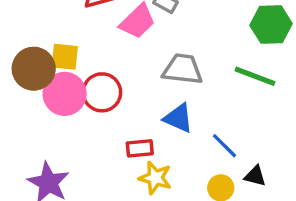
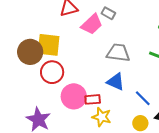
yellow square: (65, 57) -> (49, 45), size x1.4
red circle: (102, 92) -> (52, 72), moved
pink circle: (65, 94) -> (74, 96), moved

